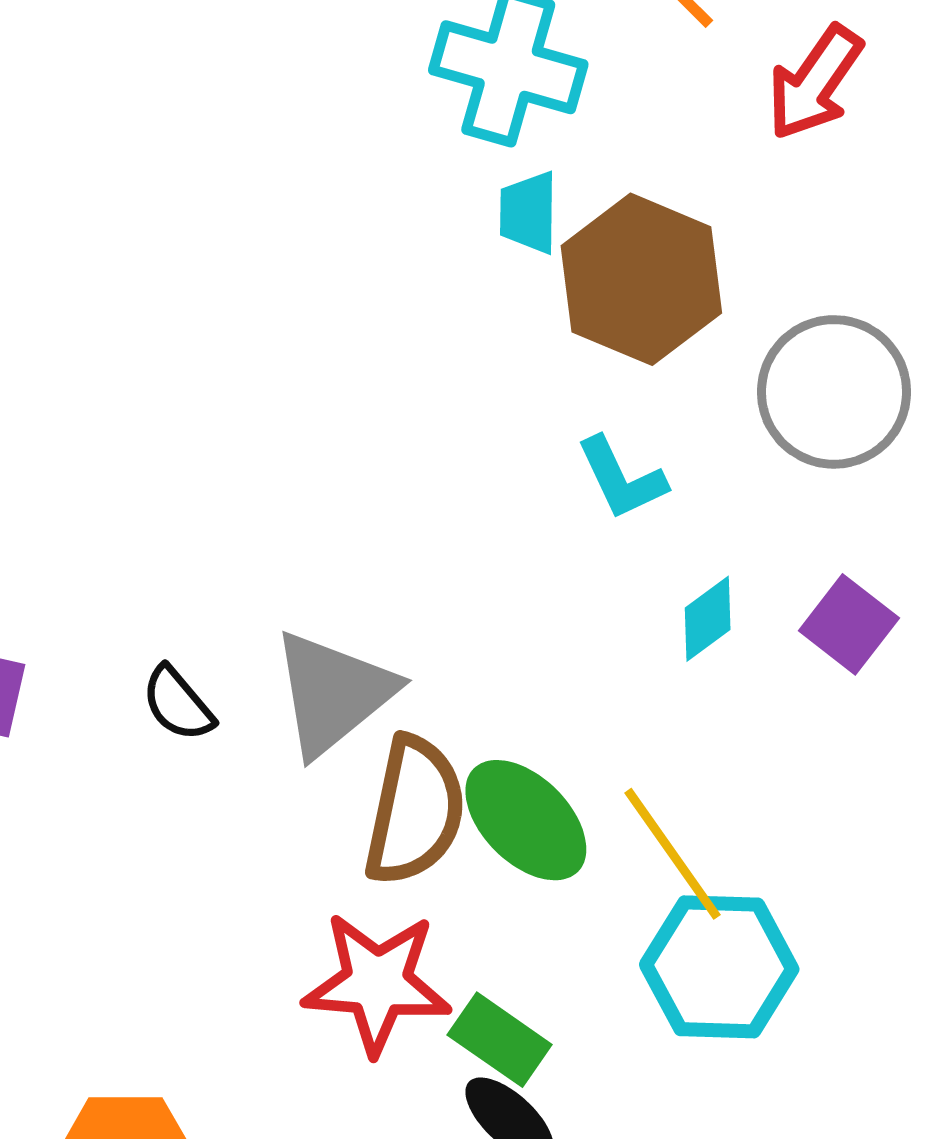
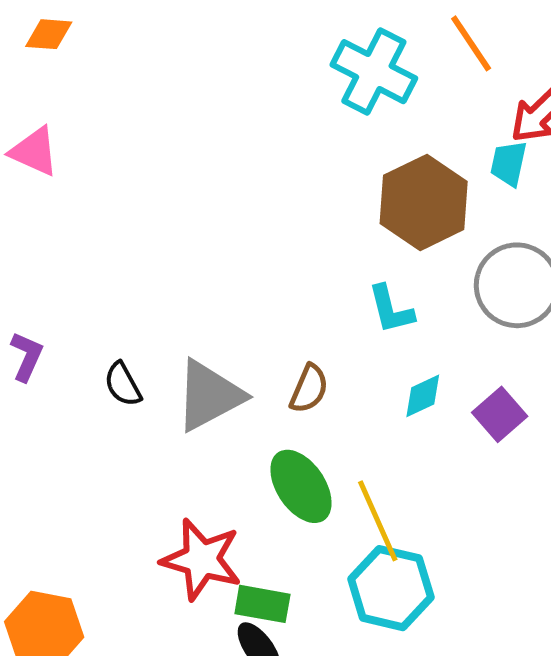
cyan trapezoid: (528, 212) -> (509, 163), moved
brown semicircle: (415, 811) -> (309, 389), moved, size x0.6
green rectangle: (500, 1040) -> (262, 604), turned -36

